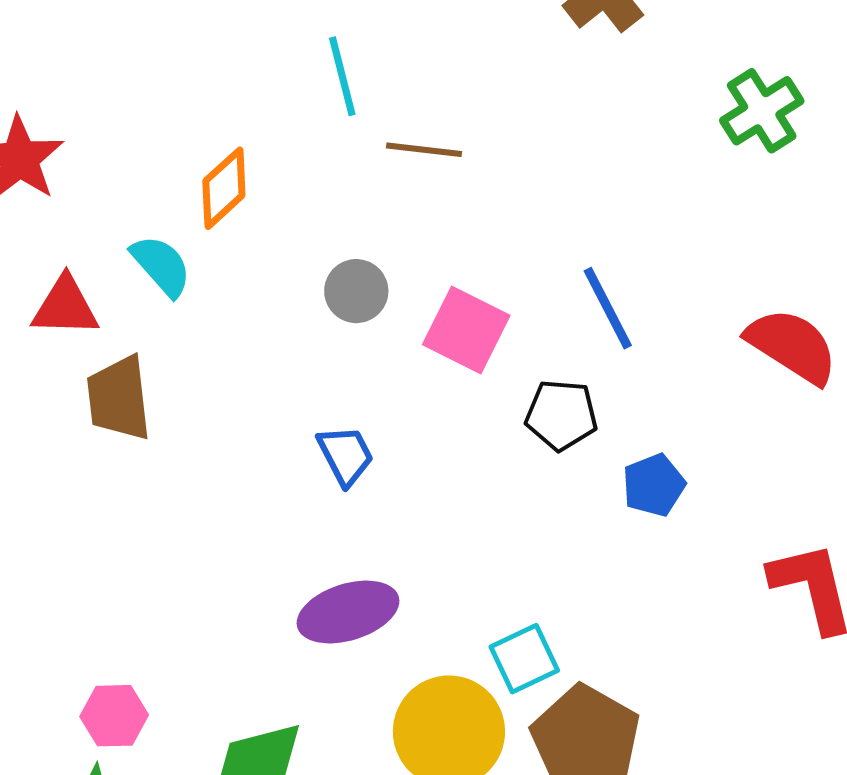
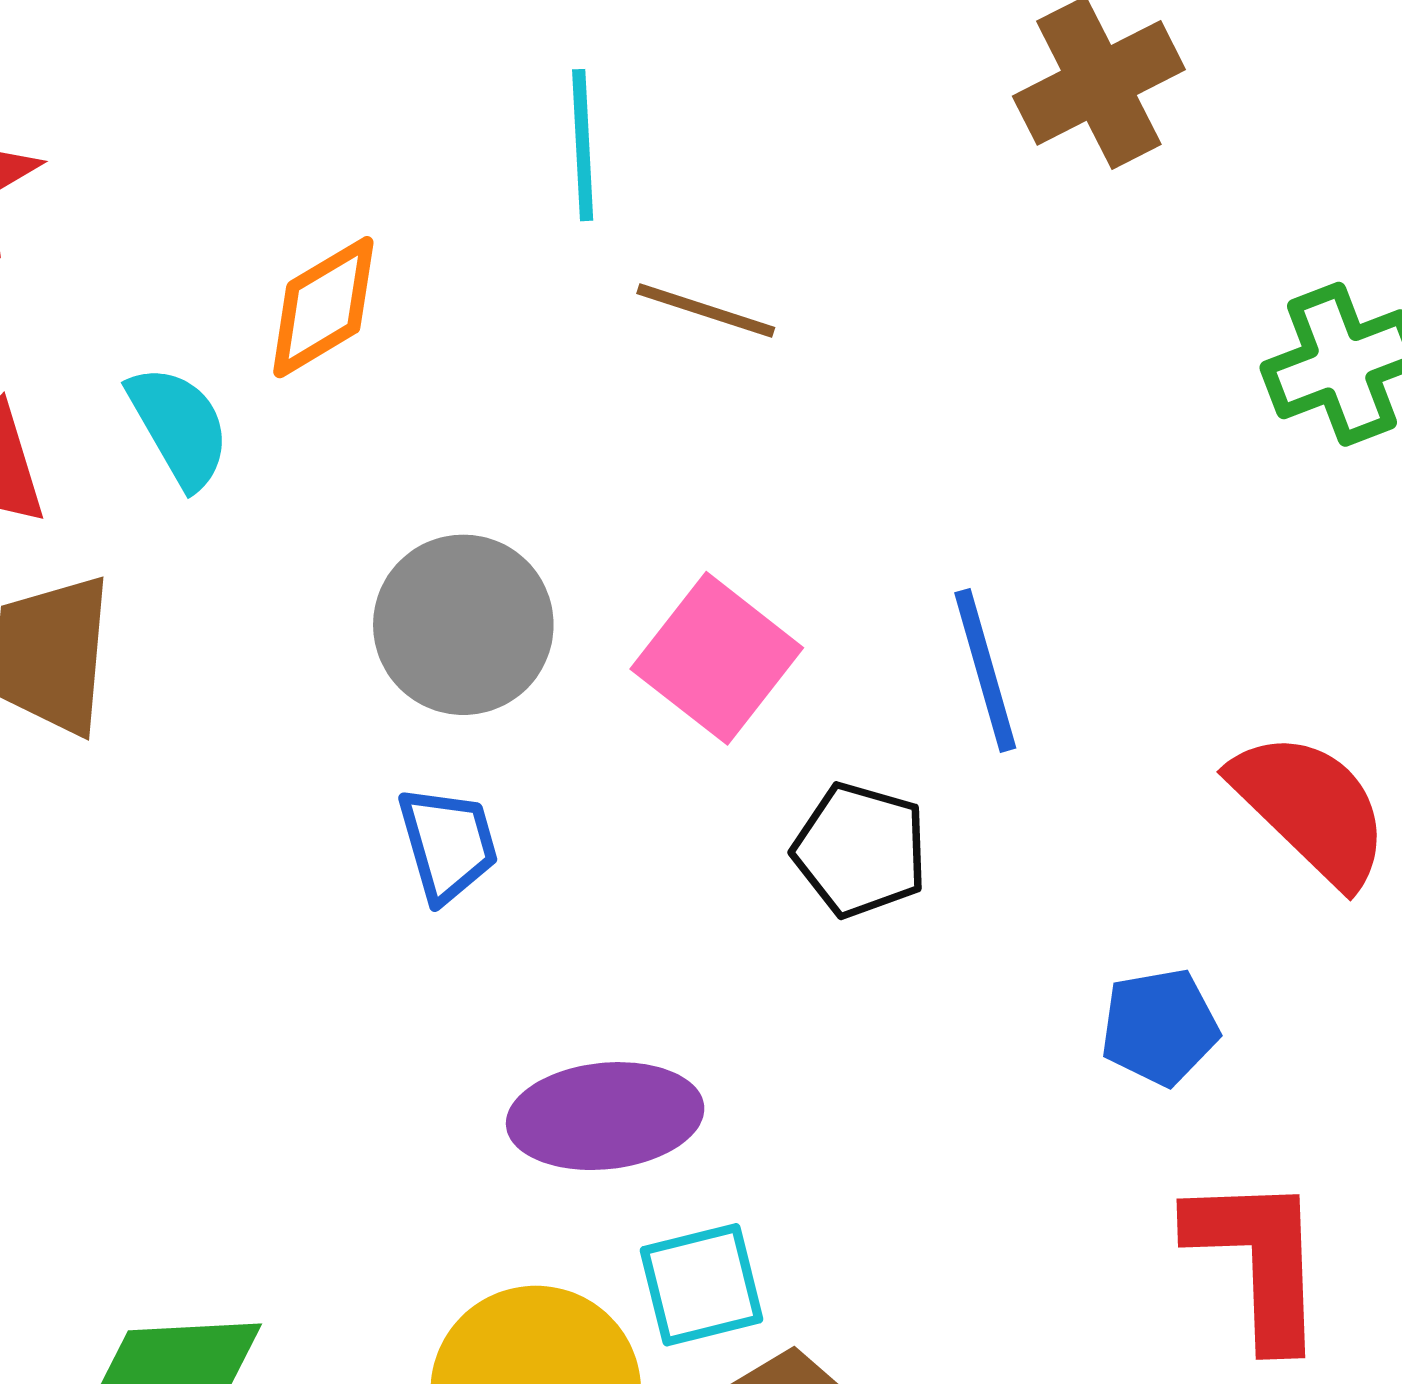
gray circle: (356, 291) -> (463, 625), moved, size x1.5
blue pentagon: (654, 485) -> (1160, 1027), moved
purple ellipse: (348, 612) -> (605, 1116), moved

